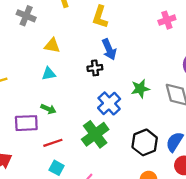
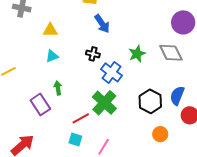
black cross: (95, 68) -> (93, 54), moved, turned 32
green arrow: (48, 109) -> (58, 88), turned -112
purple rectangle: (26, 123) -> (40, 104), turned 70
red line: (53, 143) -> (81, 118), moved

